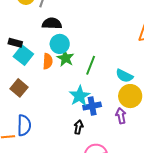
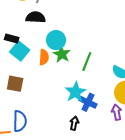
black semicircle: (52, 23) -> (36, 17), moved
brown square: (19, 88) -> (15, 84), turned -30
blue cross: (92, 106) -> (88, 102), turned 36

